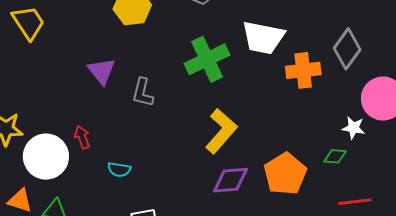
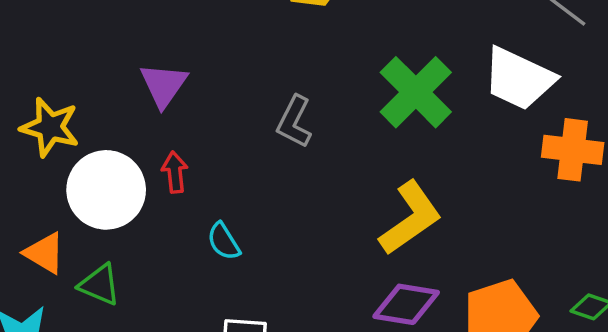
green cross: (207, 59) -> (416, 92), turned -33
purple triangle: (101, 71) -> (164, 85), moved
cyan semicircle: (119, 170) -> (224, 241), turned 35

